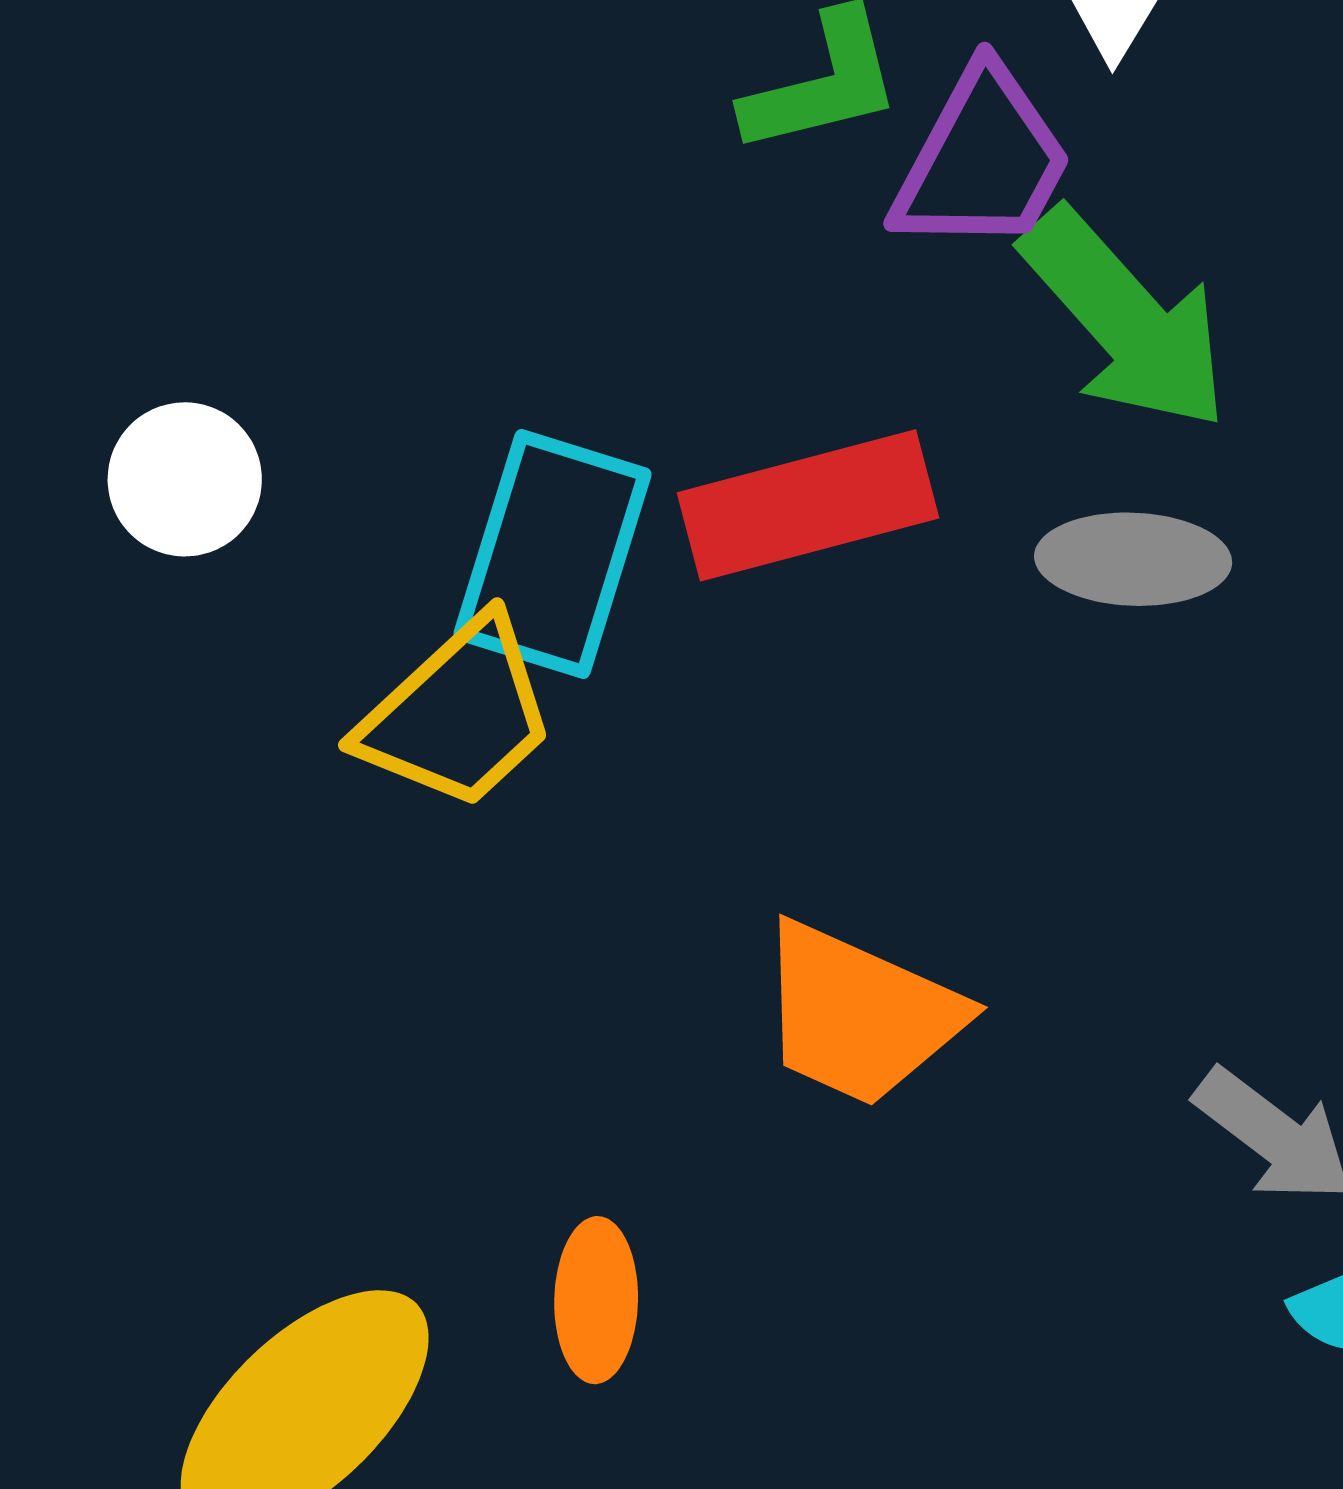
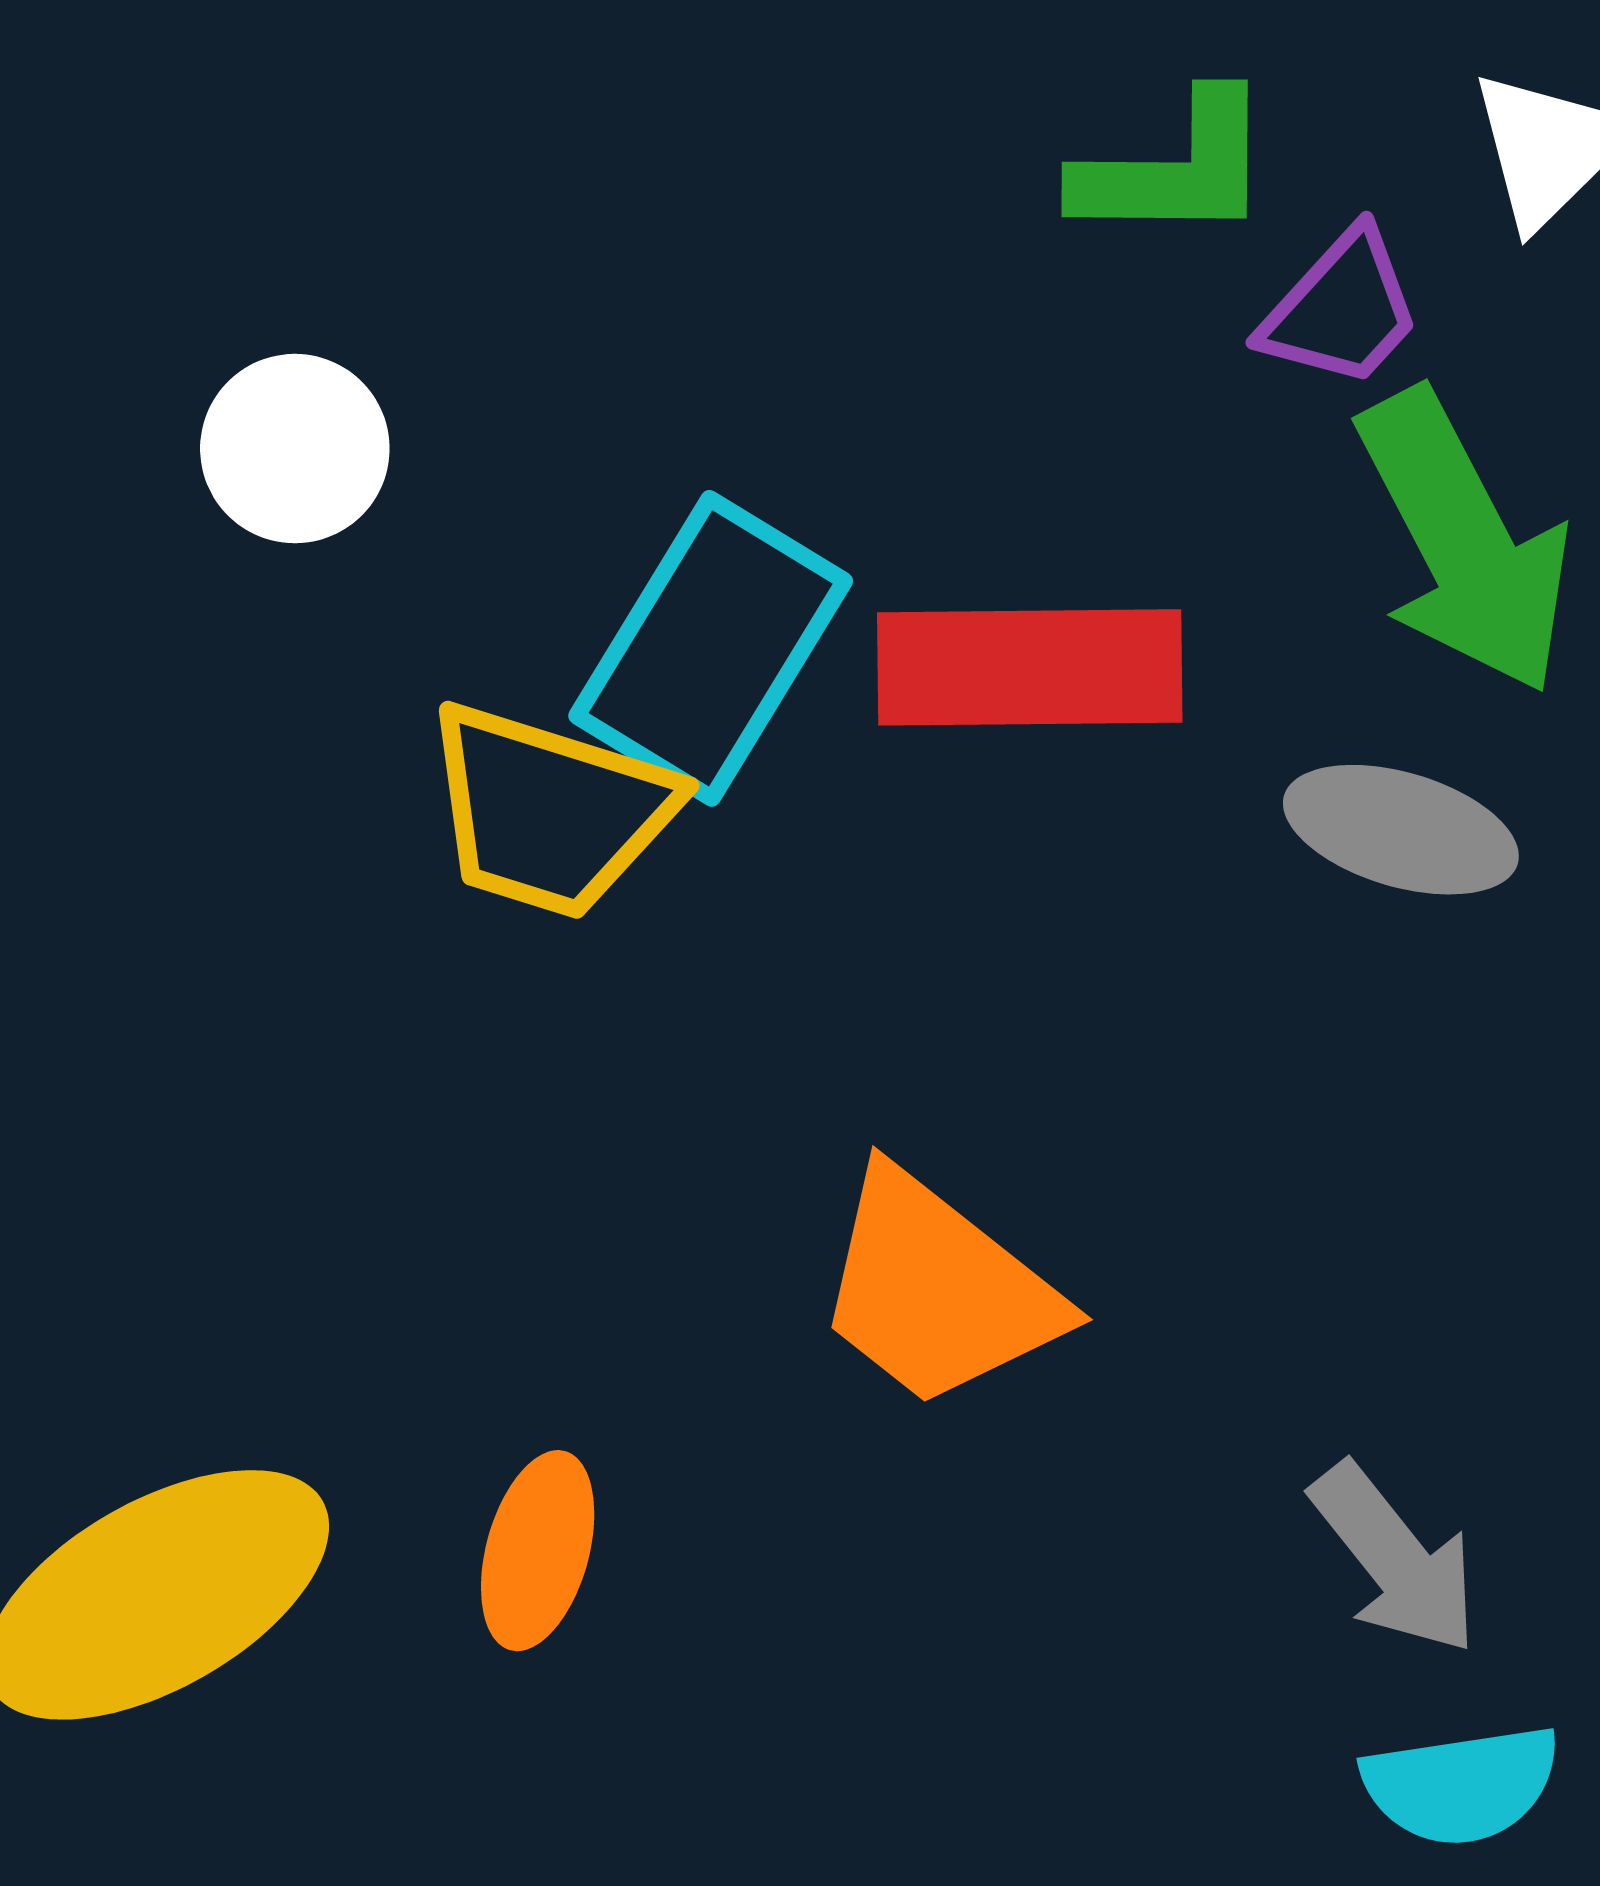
purple trapezoid: (982, 161) -> (1341, 309), size x0.7
yellow trapezoid: (458, 714) -> (550, 811), turned 46

